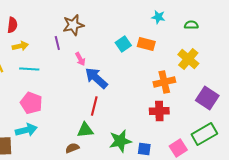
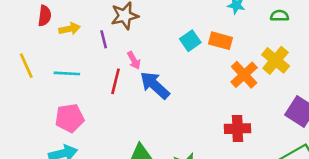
yellow arrow: (20, 46) -> (70, 29), moved
orange cross: (164, 82) -> (244, 75), moved, turned -30
pink pentagon: (31, 103) -> (70, 118), turned -30
red line: (94, 106) -> (115, 81), moved

